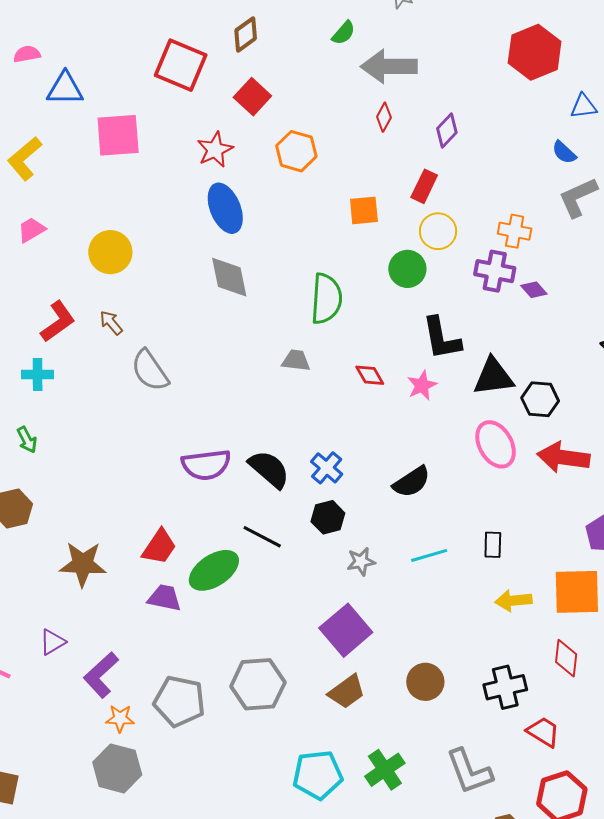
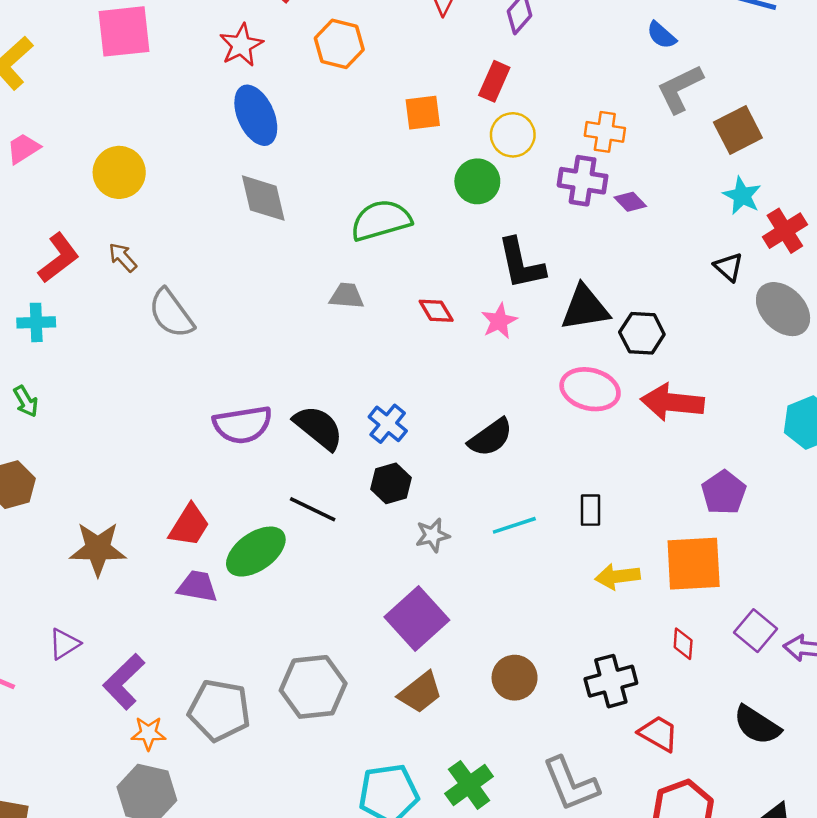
green semicircle: (326, 299) -> (381, 220), turned -108
pink ellipse: (496, 444) -> (590, 389), turned -45
red diamond: (566, 658) -> (683, 644), size x0.7

